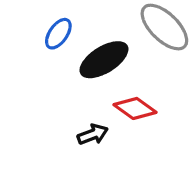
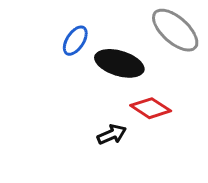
black ellipse: (104, 60) -> (119, 63), turned 51

